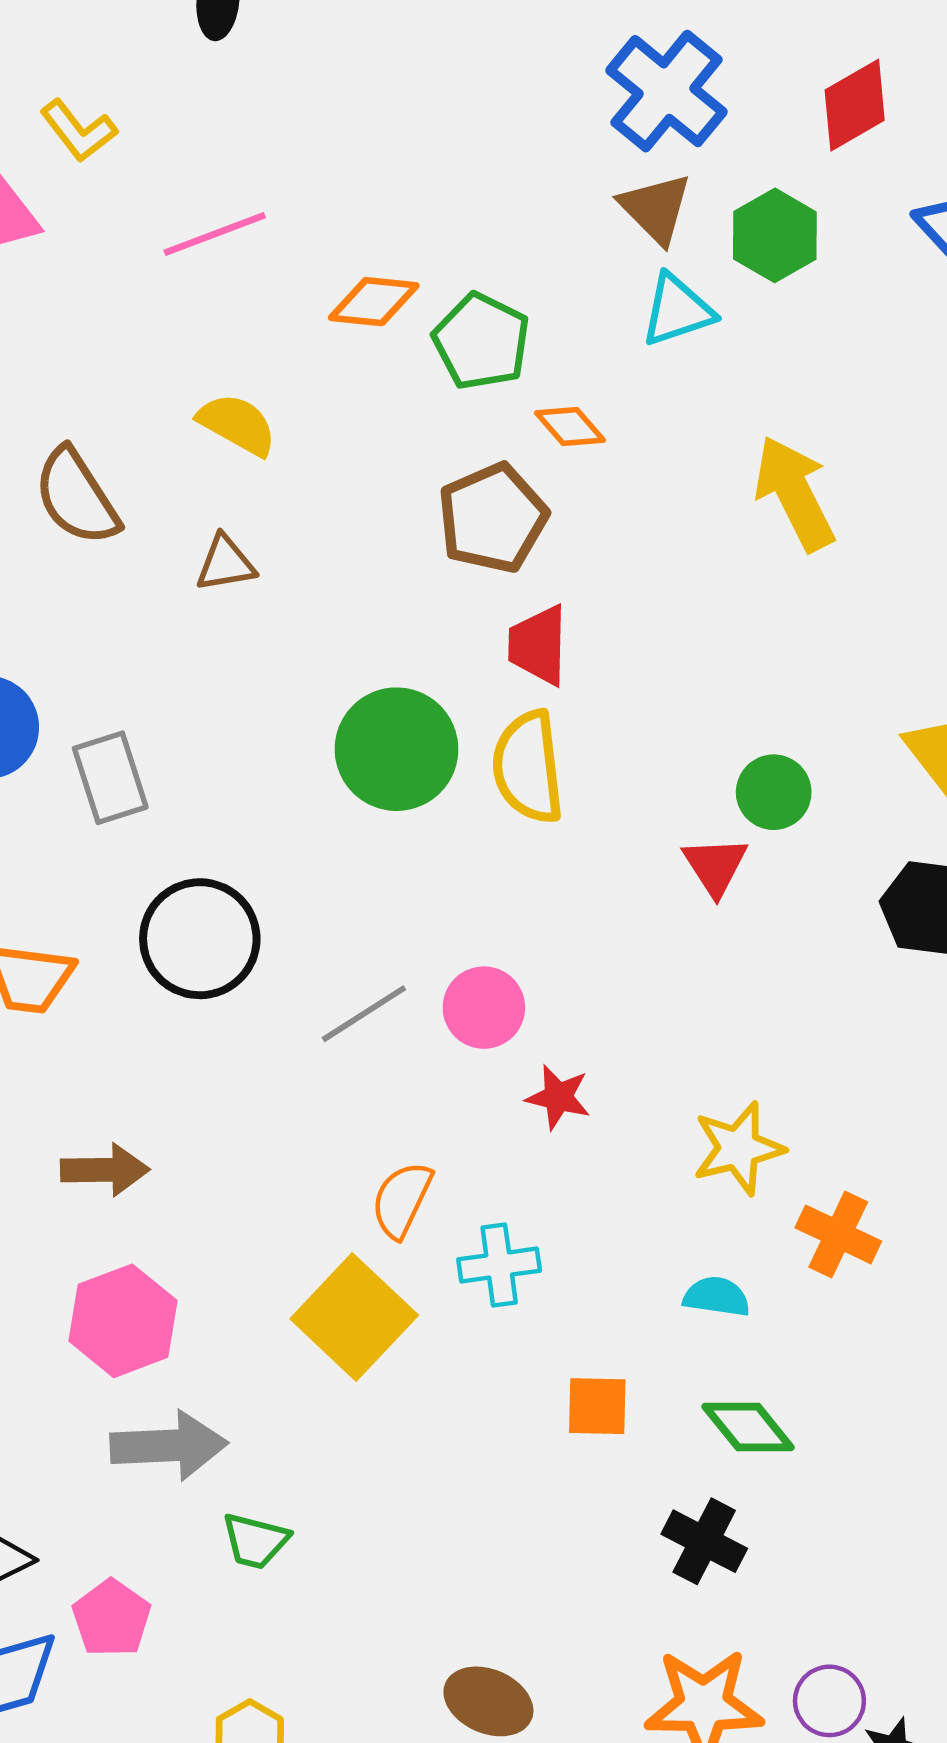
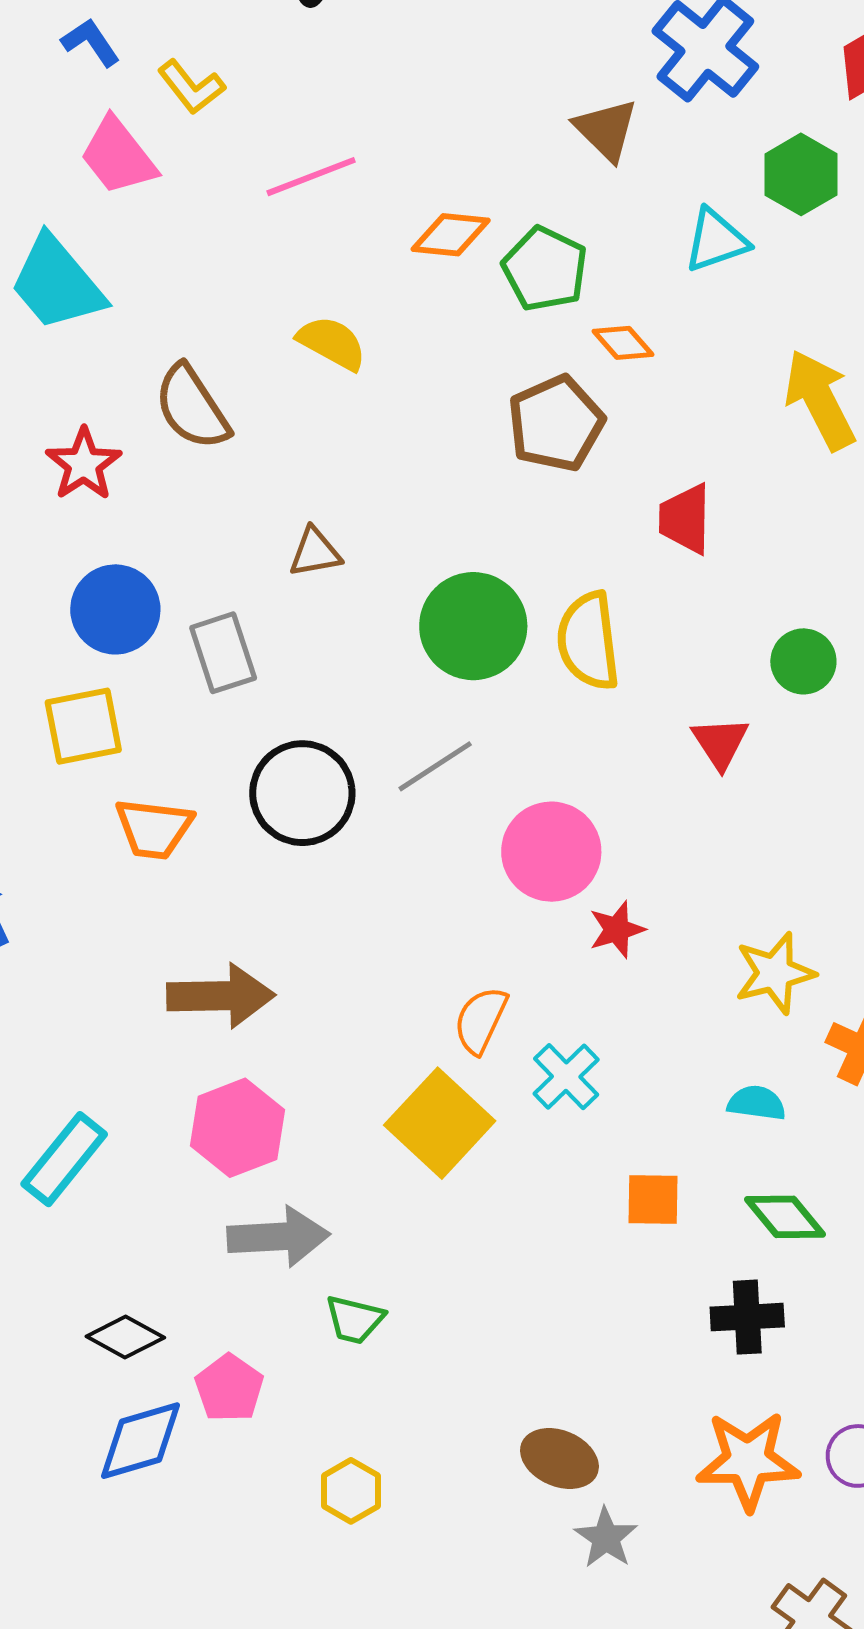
brown triangle: (656, 208) -> (606, 130), moved
brown triangle: (225, 563) -> (315, 552), moved
red trapezoid: (538, 645) -> (685, 519), moved
red triangle: (715, 866) -> (720, 743), moved
pink circle: (484, 1008) -> (551, 852), size x1.4
gray line: (364, 1014) -> (435, 766), moved
red star: (558, 1097) -> (617, 929), turned -30
brown arrow: (105, 1170) -> (221, 996), size x1.4
cyan cross: (499, 1265) -> (566, 1077), turned -36
black cross: (704, 1541) -> (747, 1317), turned -30

